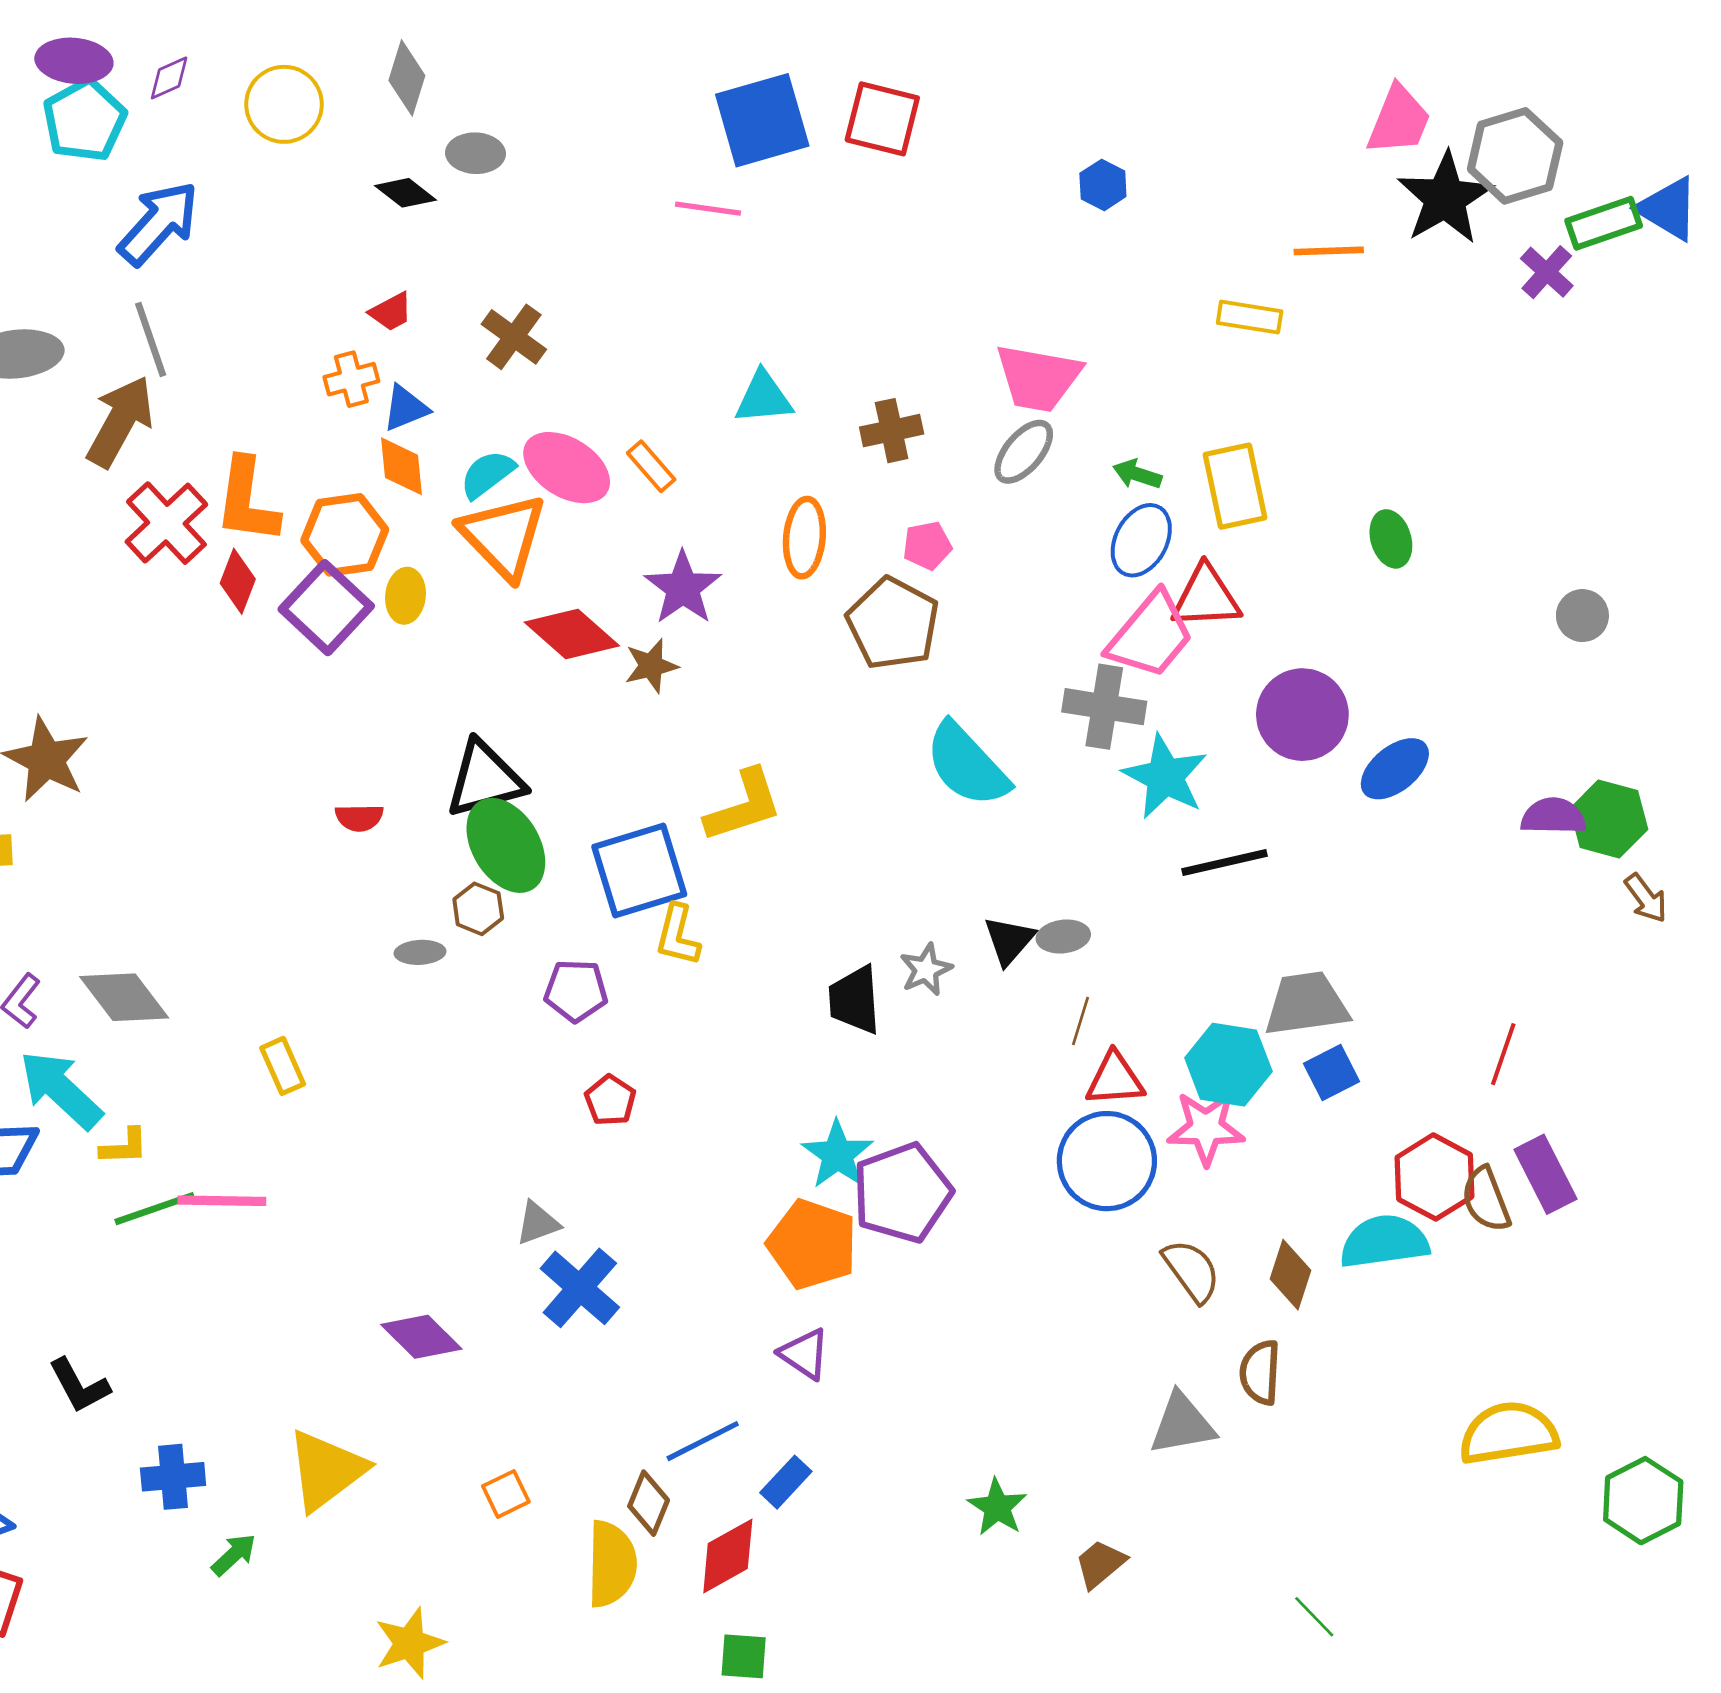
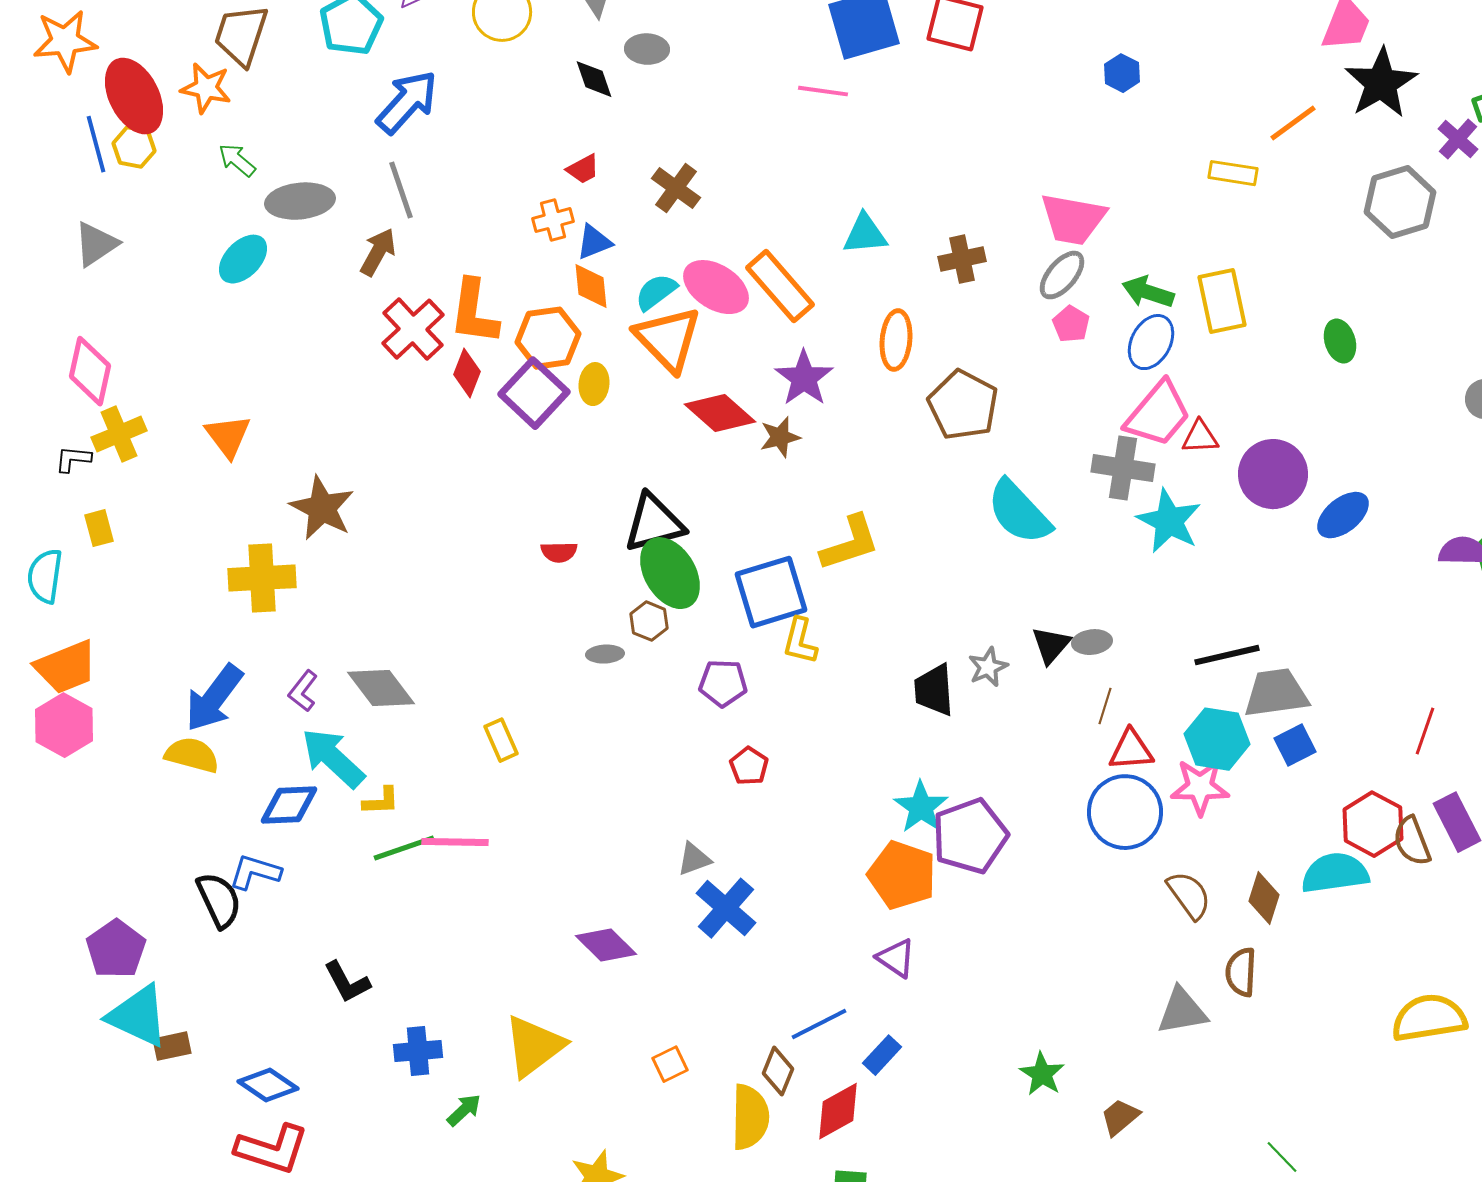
gray hexagon: (1515, 156) -> (1400, 202), moved
black diamond: (406, 193) -> (594, 79), turned 33
orange line: (1329, 251) -> (1293, 123), turned -34
brown arrow: (120, 421) -> (378, 252), size x0.7
orange rectangle: (651, 466) -> (780, 286), size x1.8
green arrow: (1137, 474) -> (1148, 292), size x1.4
pink pentagon: (927, 546) -> (1071, 324), moved, turned -30
red triangle: (1206, 597) -> (1200, 437), moved, size x0.7
black line: (1224, 863) -> (1227, 655), moved

